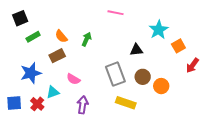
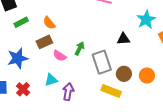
green arrow: (87, 39) -> (80, 48), moved
brown circle: (143, 77) -> (124, 74), moved
pink semicircle: (73, 79) -> (60, 56), moved
cyan triangle: (53, 92) -> (51, 80), moved

